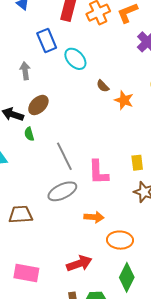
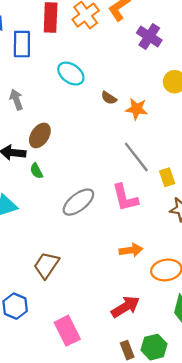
blue rectangle: (47, 41) -> (22, 44), moved, turned 35
gray line: (64, 156) -> (136, 157), moved
gray ellipse: (62, 191) -> (78, 202), moved
brown trapezoid: (21, 215) -> (46, 265), turned -40
pink rectangle: (26, 273) -> (67, 331), turned 65

